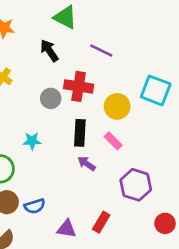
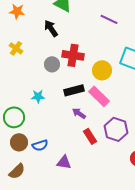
purple line: (101, 51) -> (109, 19), moved
black rectangle: (80, 133) -> (74, 90), turned 72
pink rectangle: (113, 141) -> (99, 96), size x1.5
red rectangle: (101, 222) -> (90, 136), moved, turned -63

